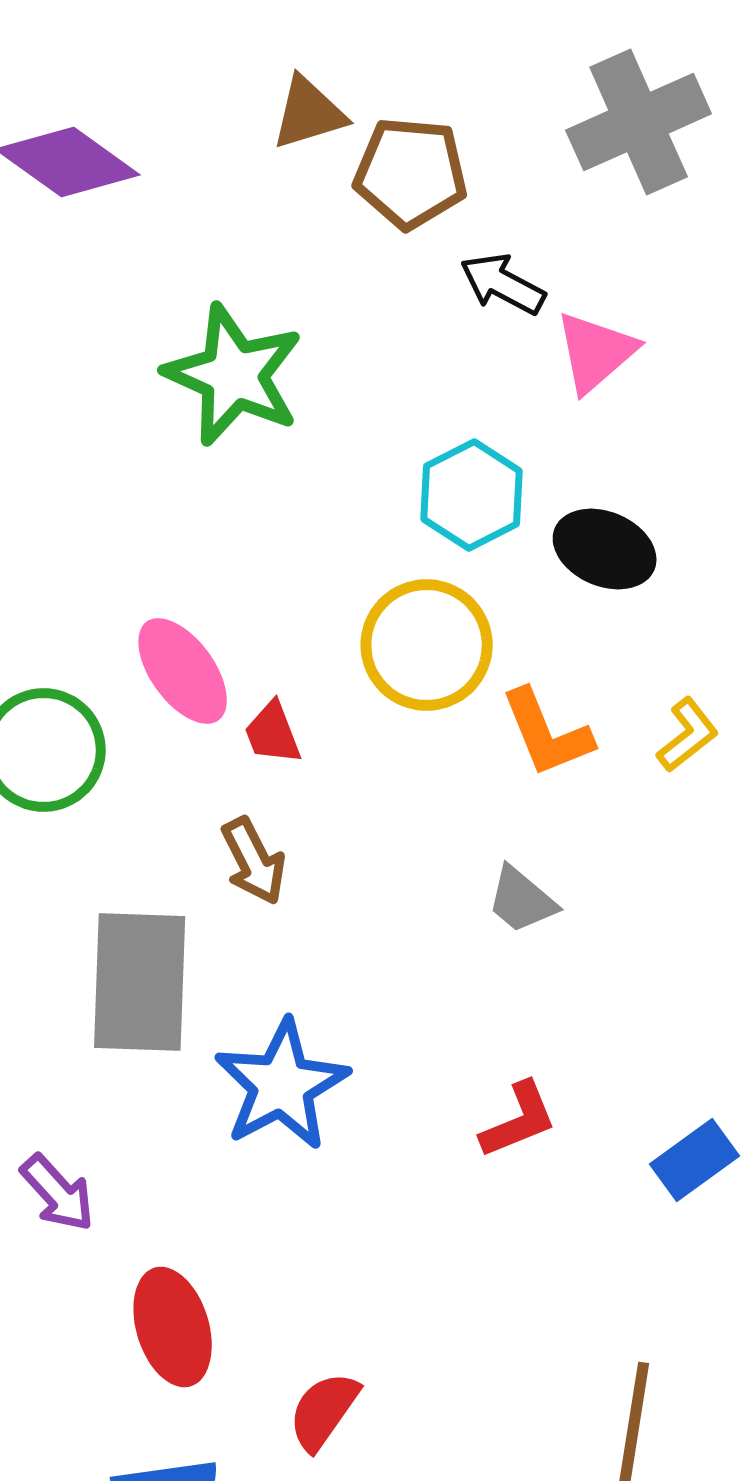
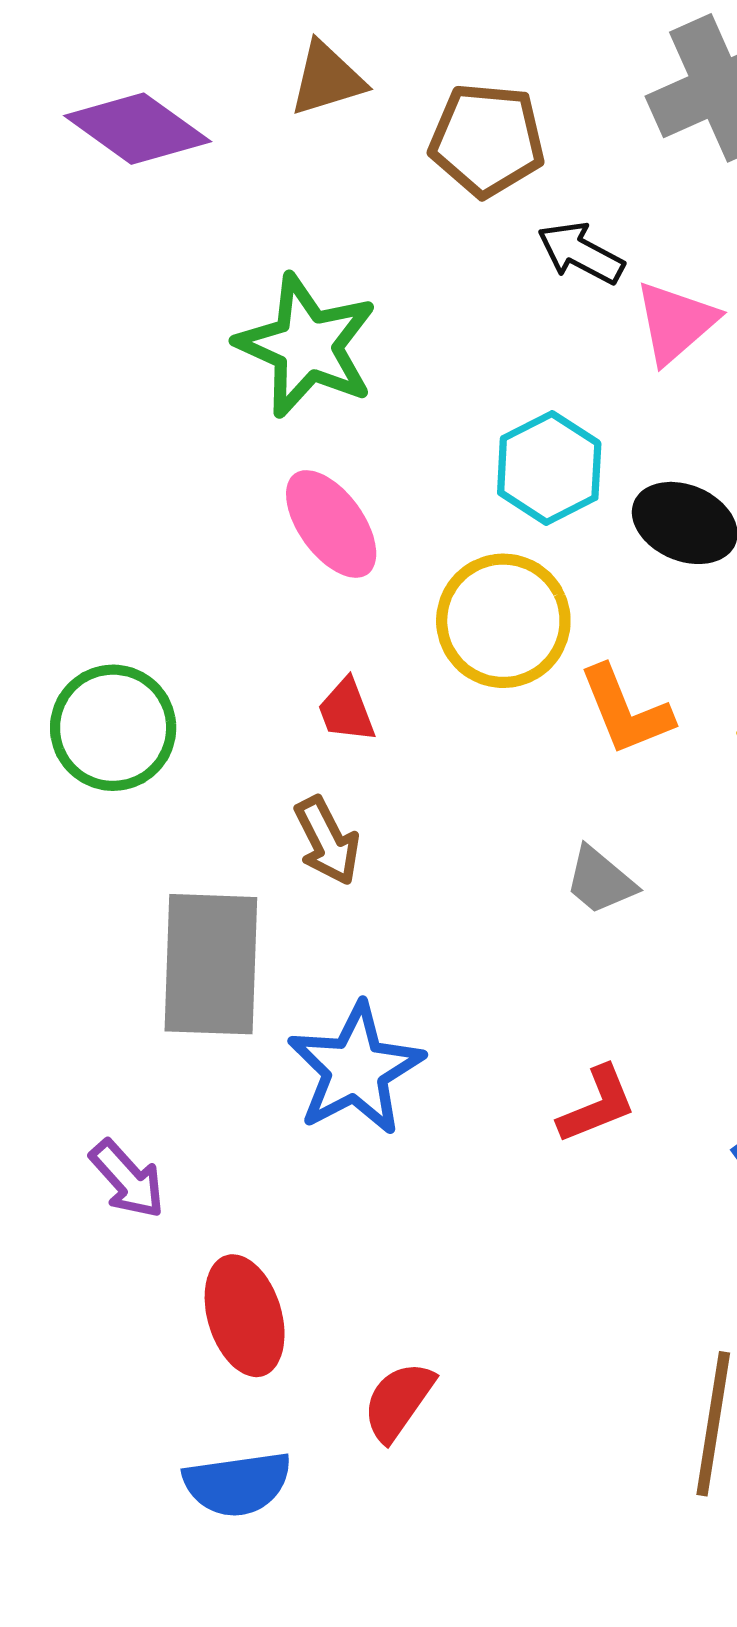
brown triangle: (309, 113) -> (327, 79), moved
pink ellipse: (183, 671) -> (331, 524), moved

